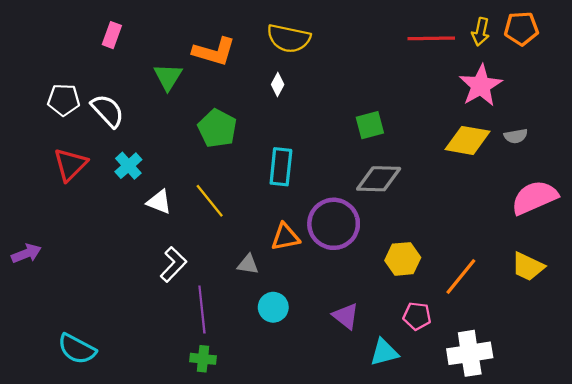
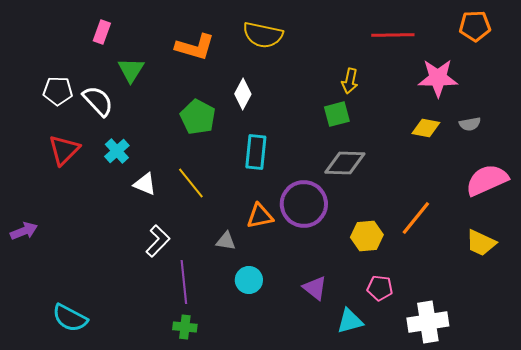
yellow arrow: (481, 32) -> (350, 81), moved
green triangle: (168, 77) -> (131, 70), moved
white diamond: (278, 84) -> (243, 94), moved, size x1.4
pink star: (481, 86) -> (438, 78), turned 30
yellow diamond: (467, 140) -> (426, 128), size x0.7
orange line: (461, 276) -> (416, 218), moved

